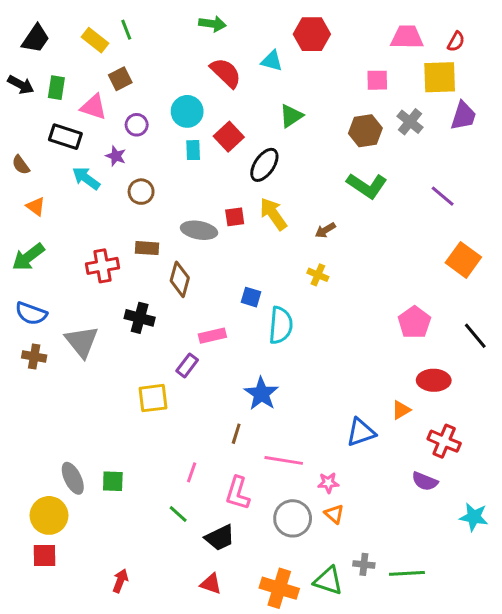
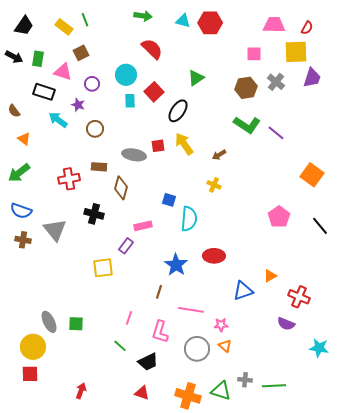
cyan triangle: (272, 61) -> (183, 21), moved
purple line: (443, 196) -> (276, 133), moved
red ellipse: (434, 380) -> (214, 256), moved

